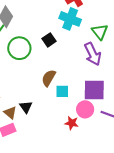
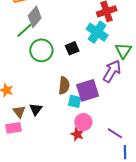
purple arrow: (93, 54) -> (112, 71), turned -135
brown semicircle: (49, 78) -> (64, 85), turned 144
purple square: (94, 90) -> (88, 90), moved, turned -30
pink circle: (85, 109) -> (83, 122), moved

